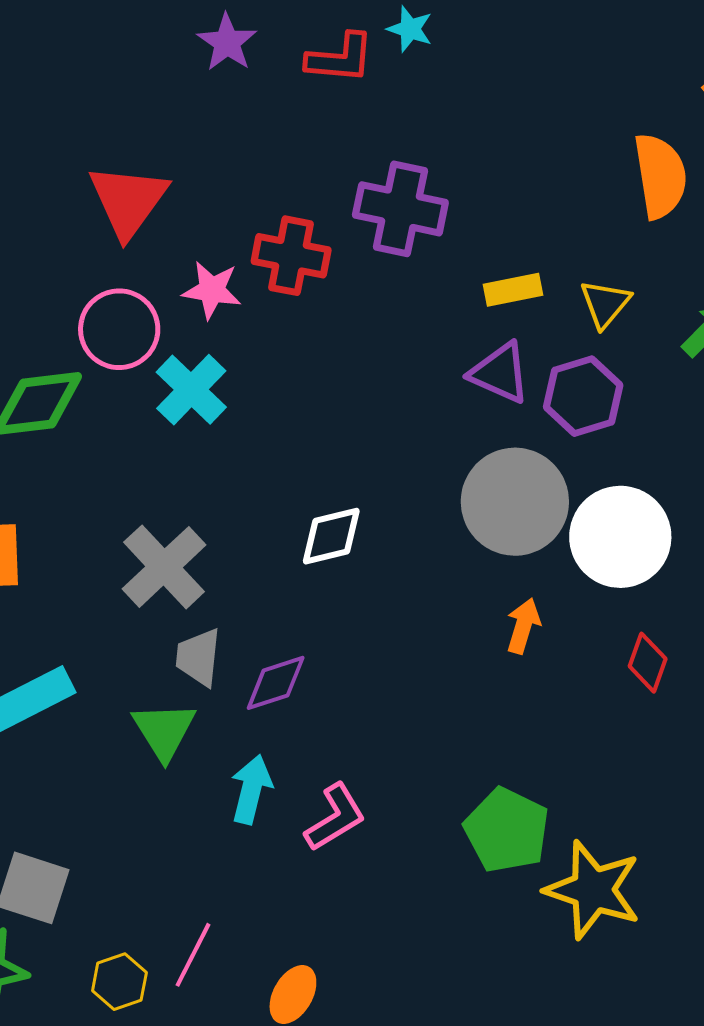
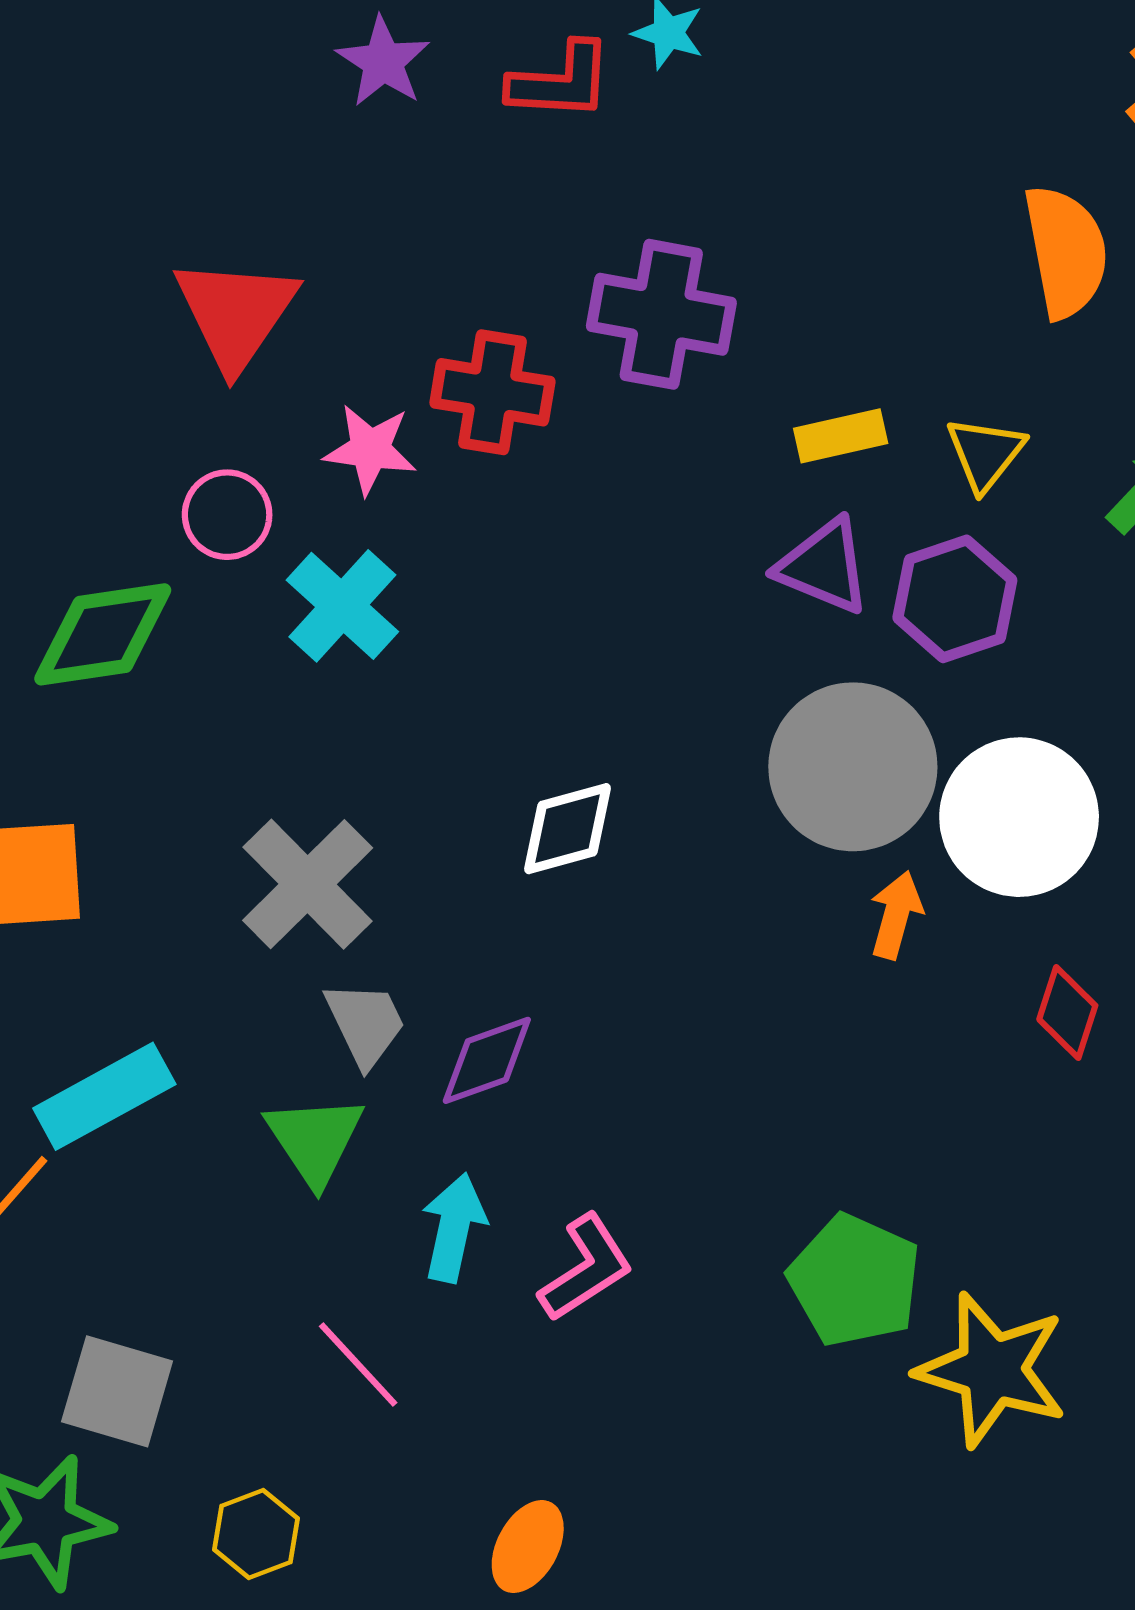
pink circle: (119, 329) -> (227, 515), size x0.7
orange arrow: (523, 626) -> (896, 915), moved
gray trapezoid: (198, 657) -> (365, 1024), turned 150
pink line: (193, 955) -> (358, 1365), moved, turned -68

